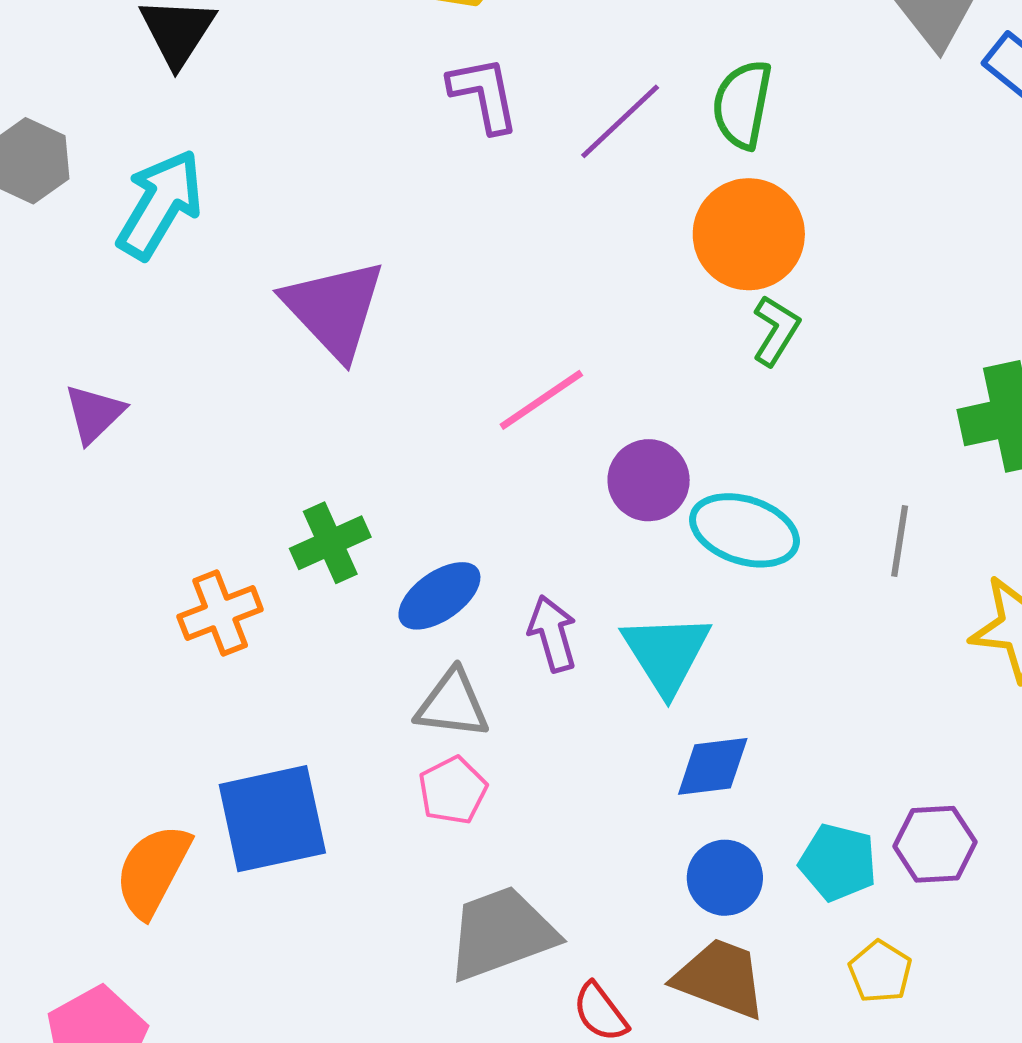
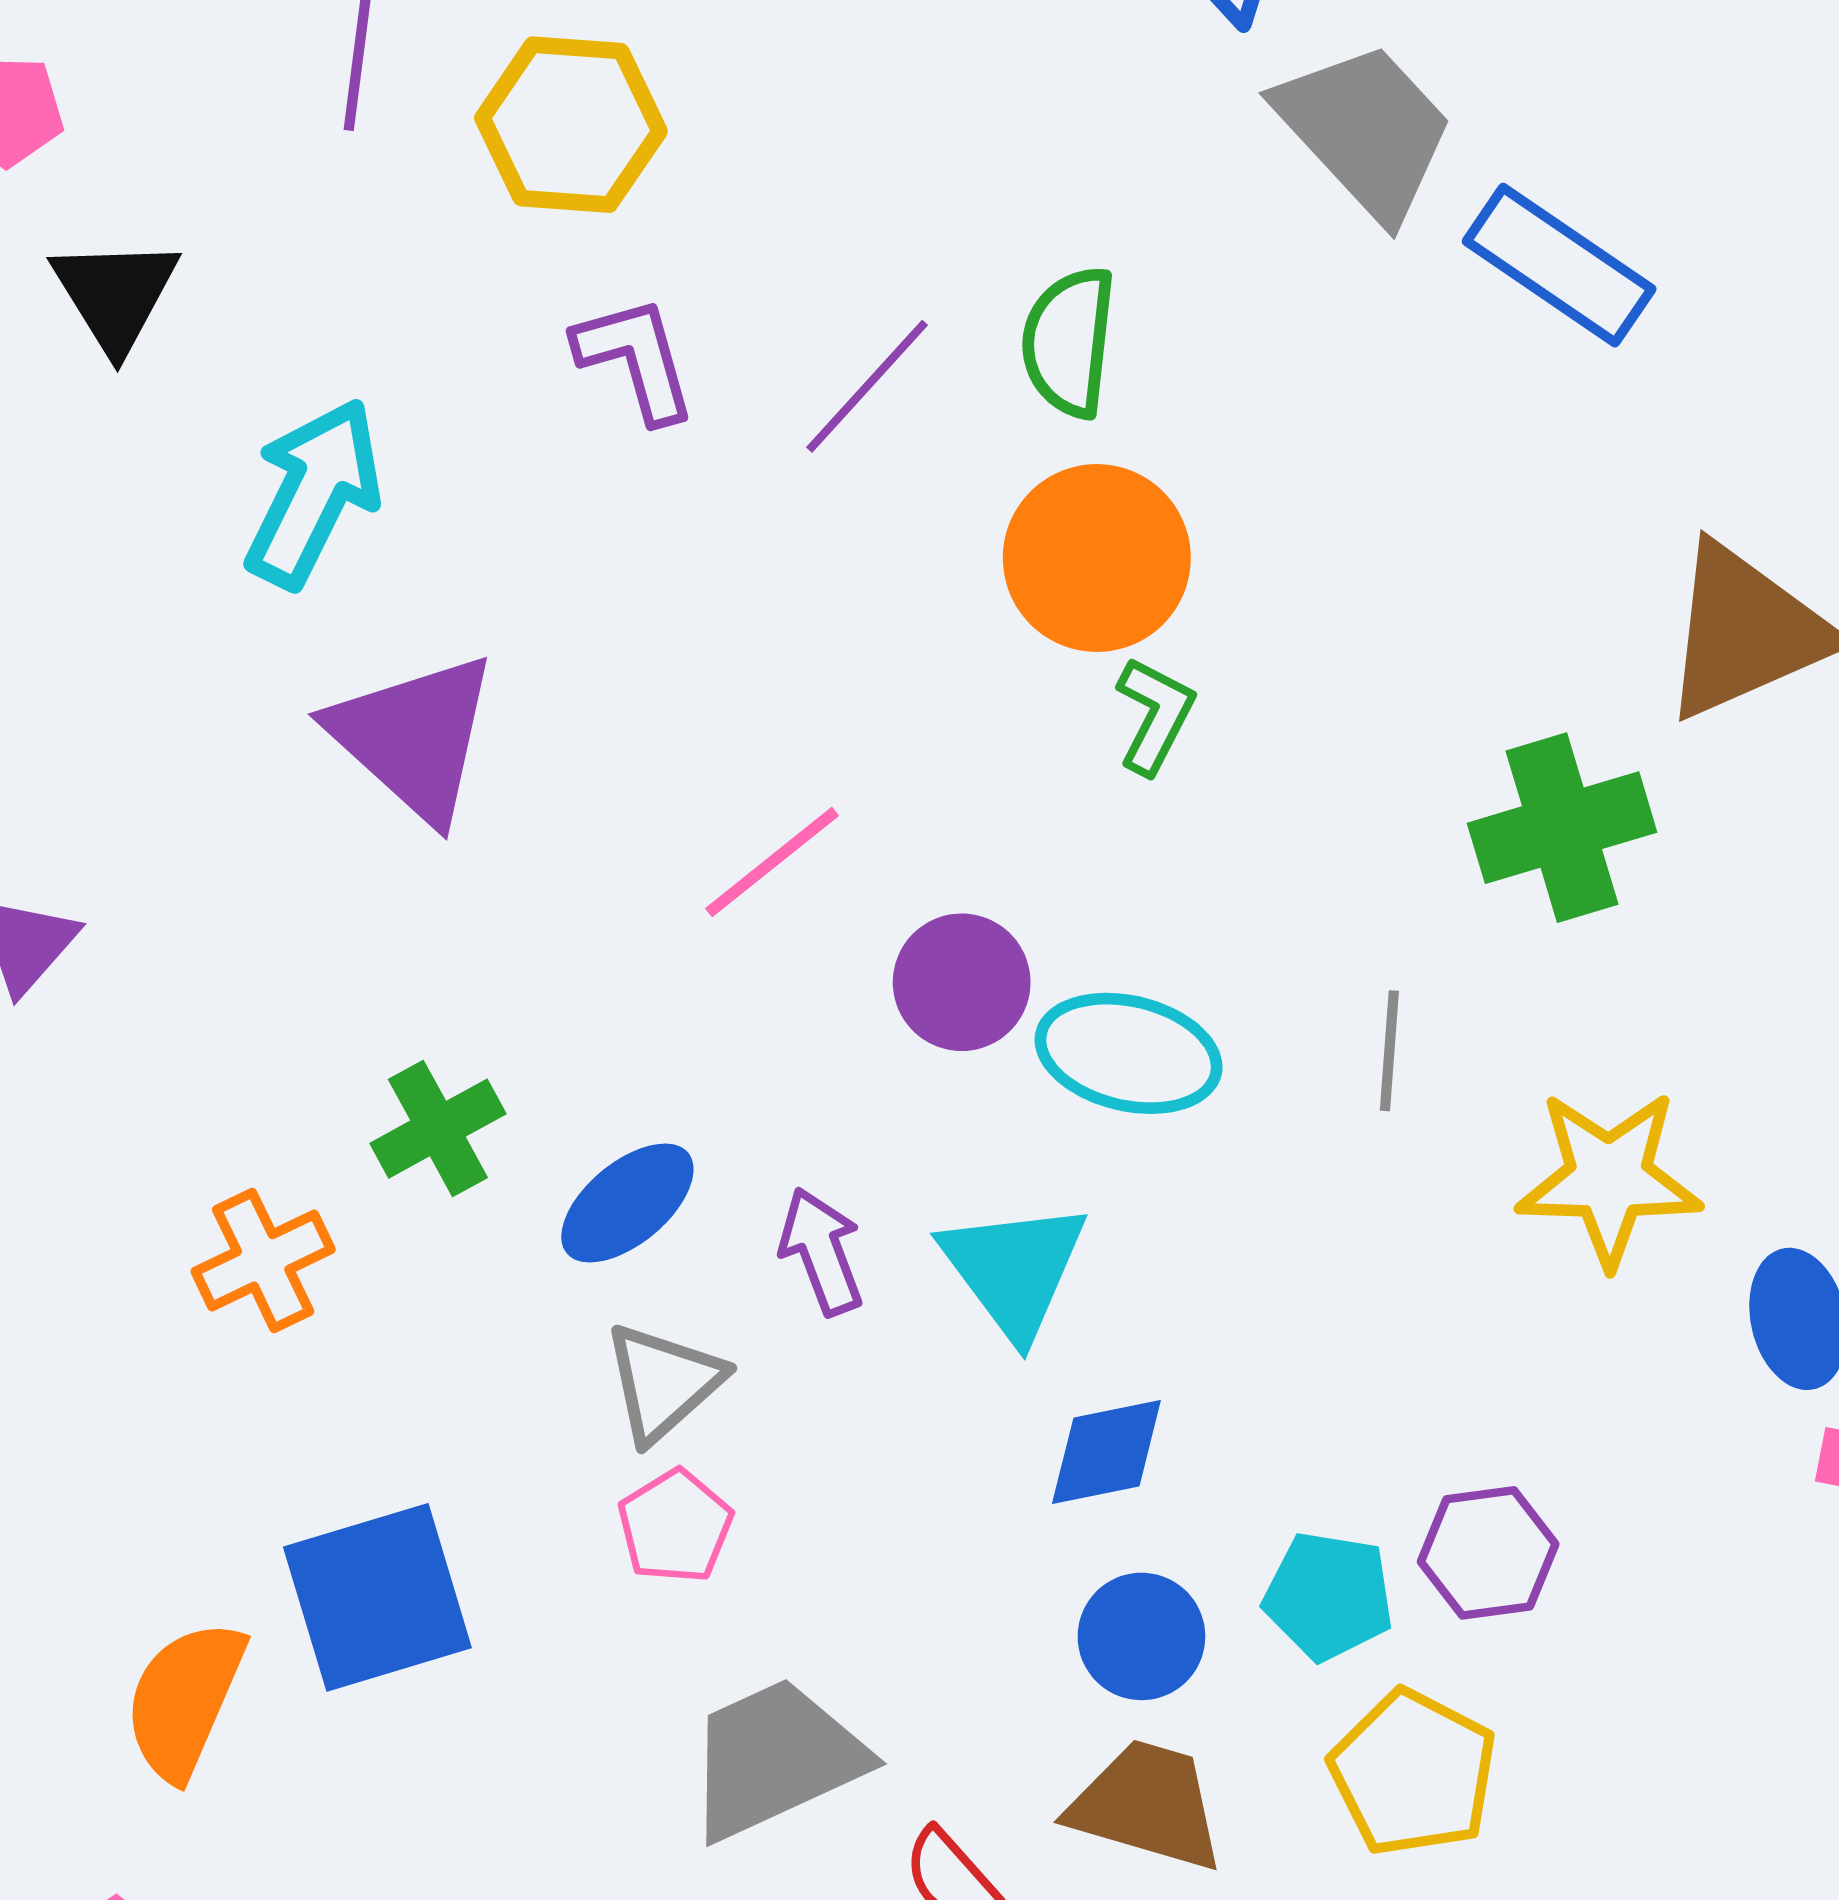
cyan arrow: (160, 204) -> (314, 493), moved
gray triangle: (452, 704) -> (663, 1382), turned -44
yellow pentagon: (880, 972) -> (1413, 1773), size x1.6

